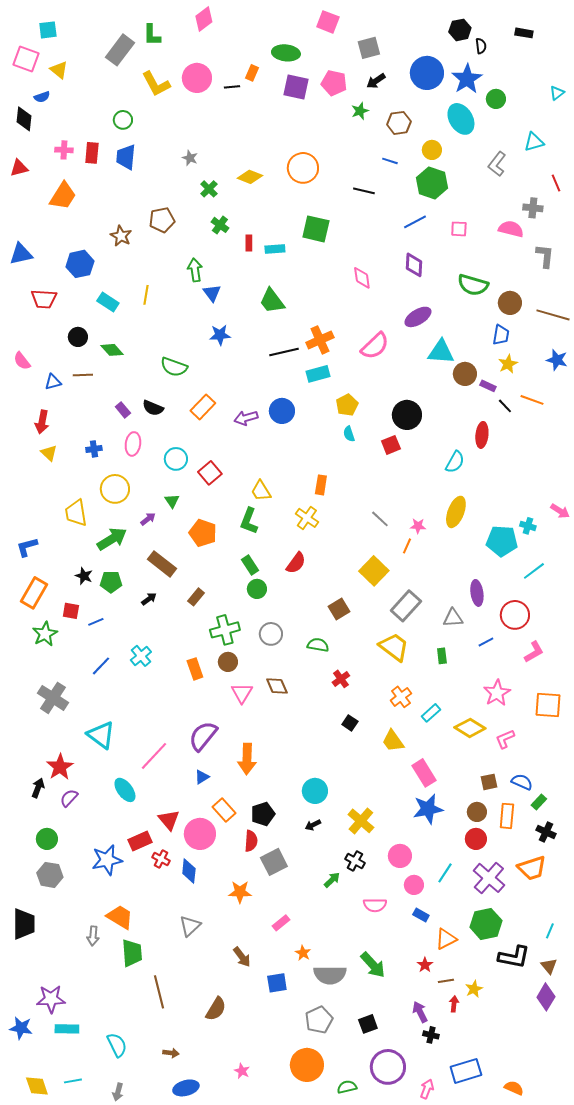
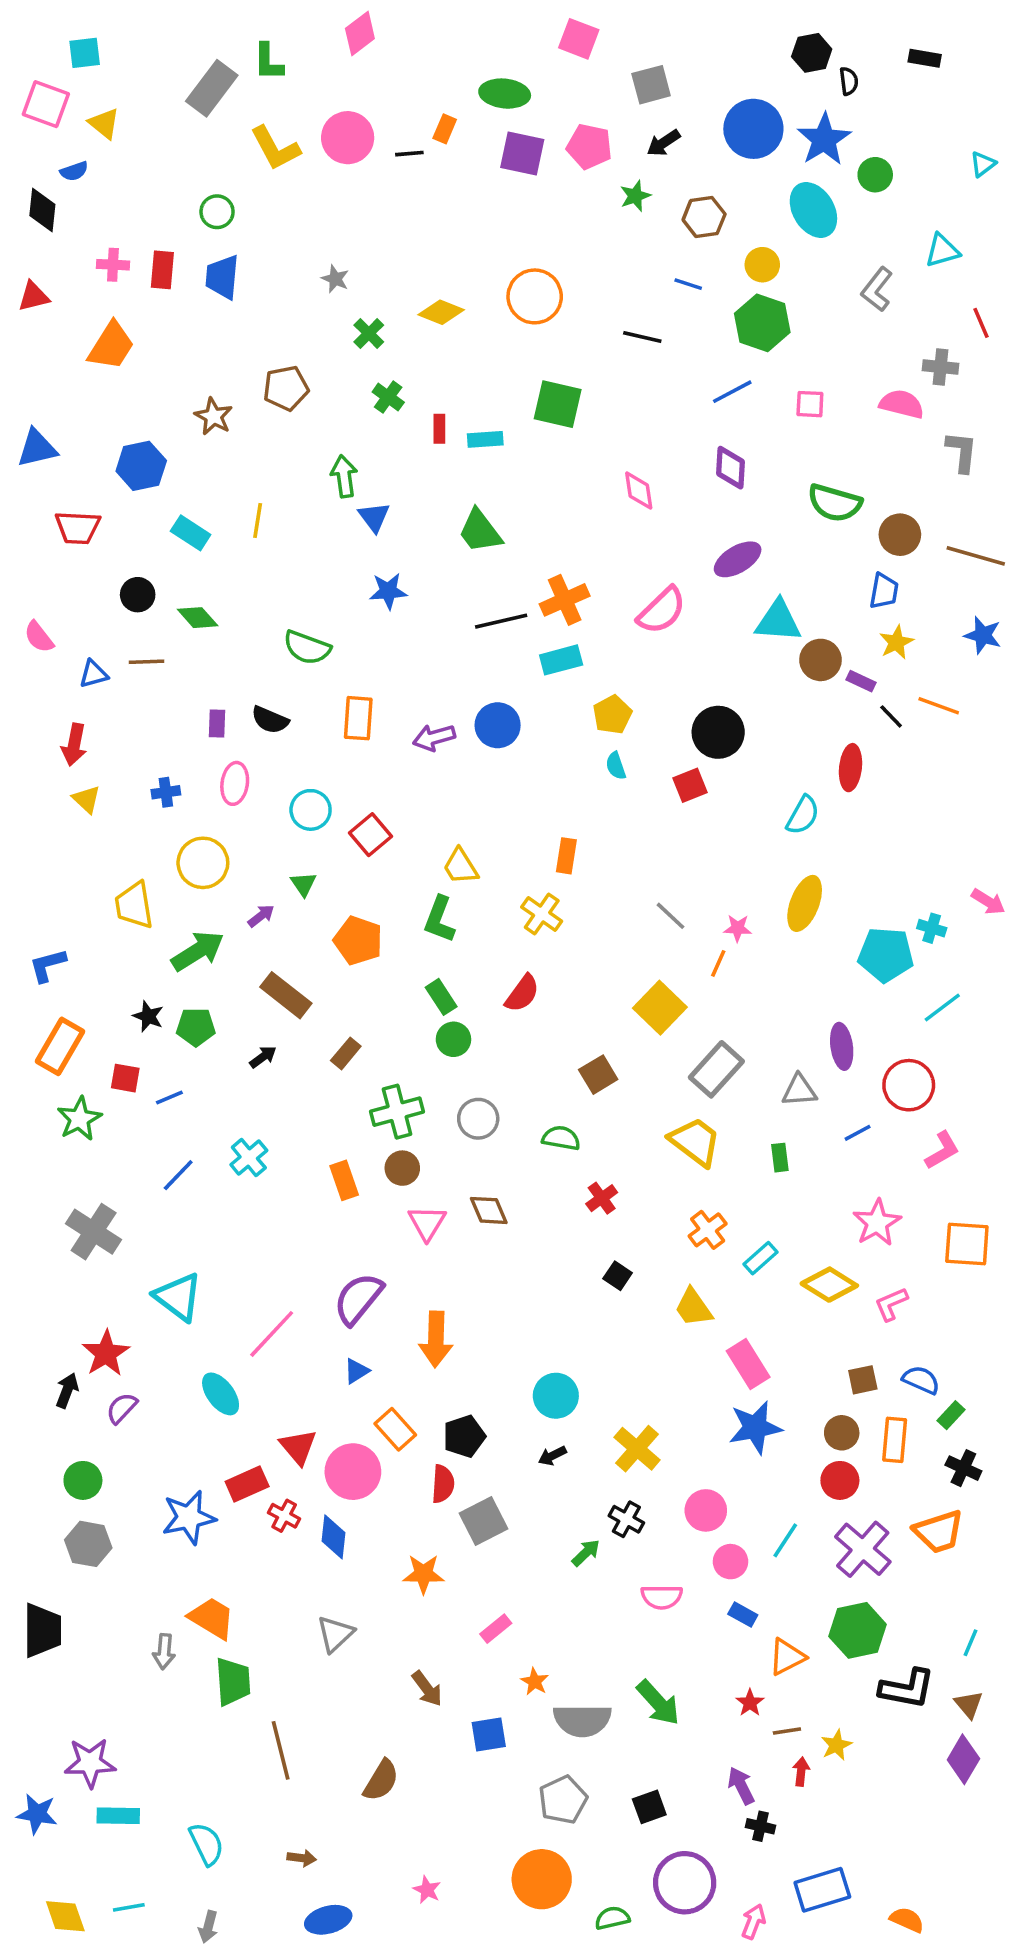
orange rectangle: (203, 407) -> (358, 718), turned -40
purple rectangle: (123, 410) -> (217, 723), turned 42

